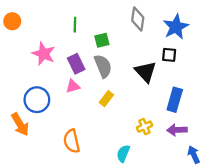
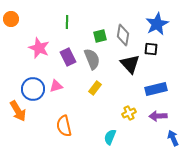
gray diamond: (138, 19) -> (123, 35), moved
green square: (102, 40) -> (100, 36), moved
pink triangle: (73, 86) -> (56, 86), moved
blue rectangle: (175, 100) -> (156, 89), turned 60

